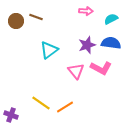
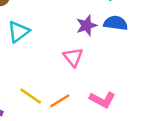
cyan triangle: (49, 50) -> (18, 32), moved
pink L-shape: (101, 68) -> (102, 100), moved

